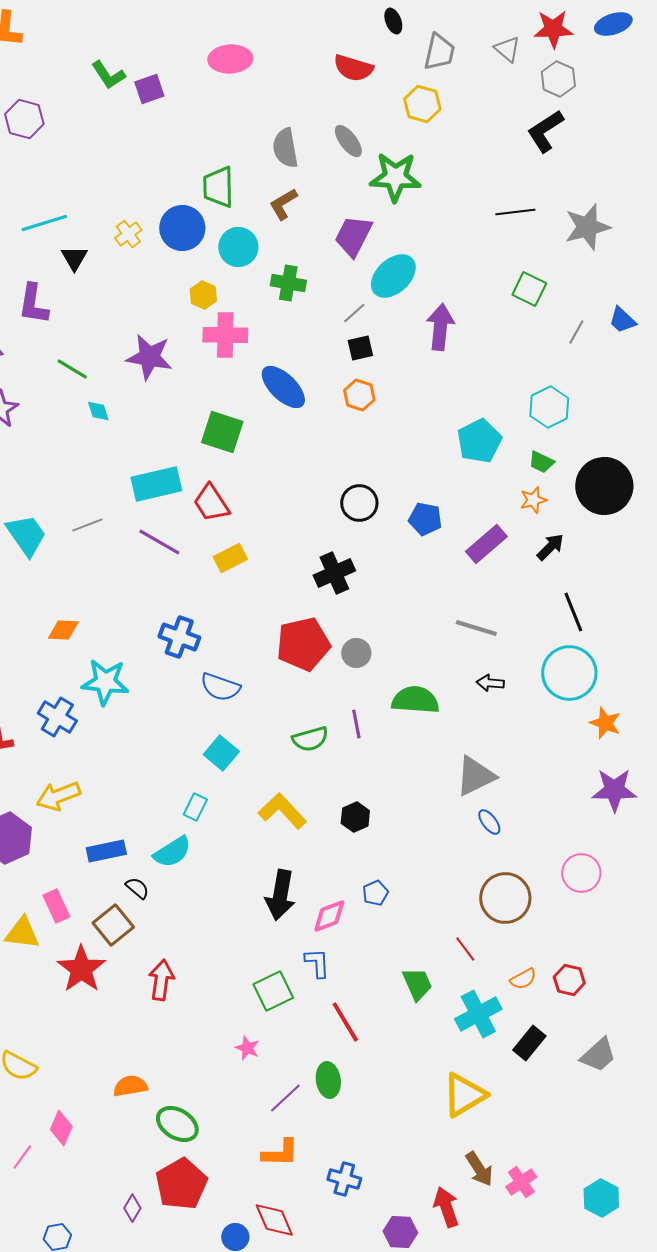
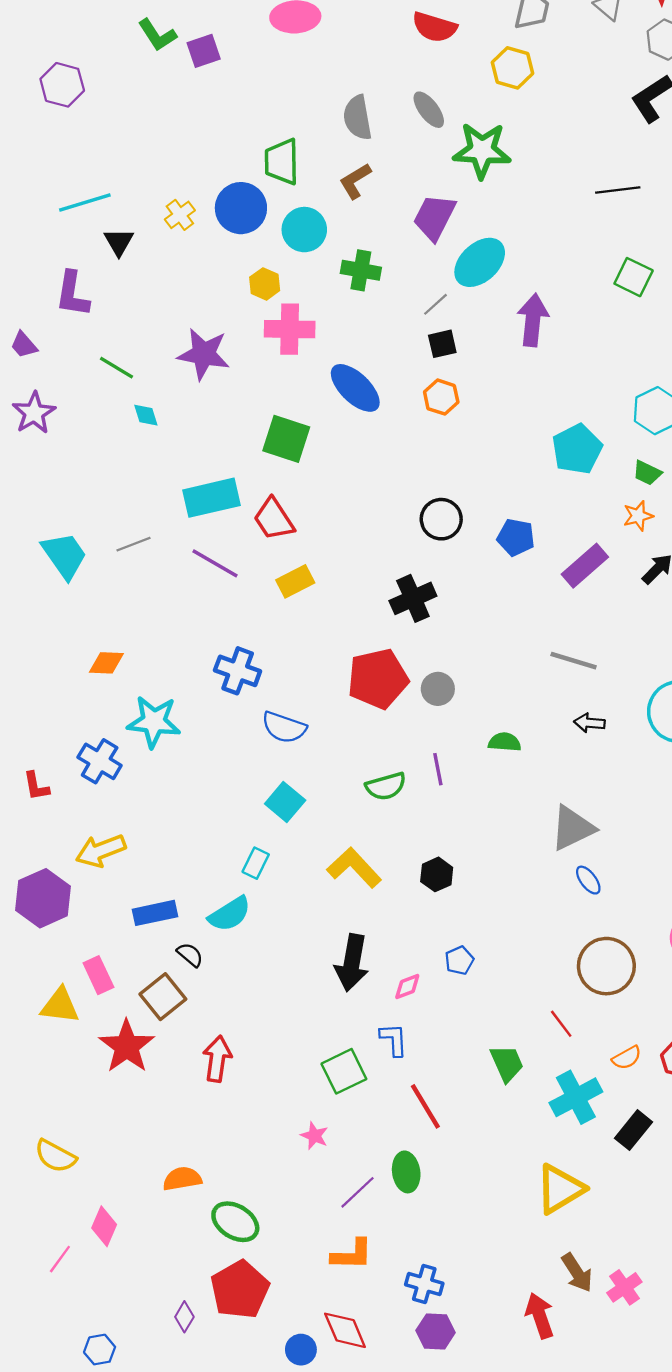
green semicircle: (415, 700) -> (505, 742), size x0.6
pink diamond: (329, 916) -> (407, 986), size x0.7
purple hexagon: (400, 1232) -> (436, 1331), moved

